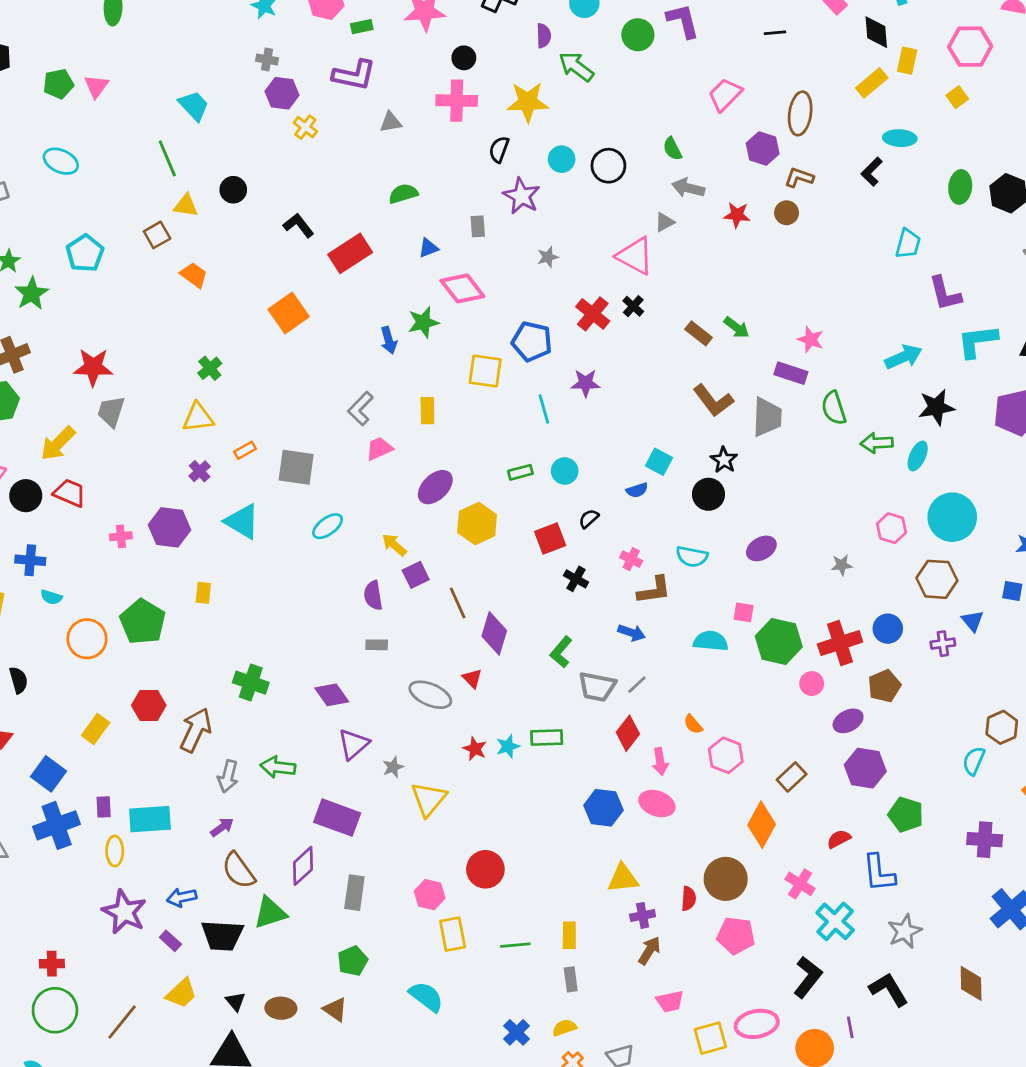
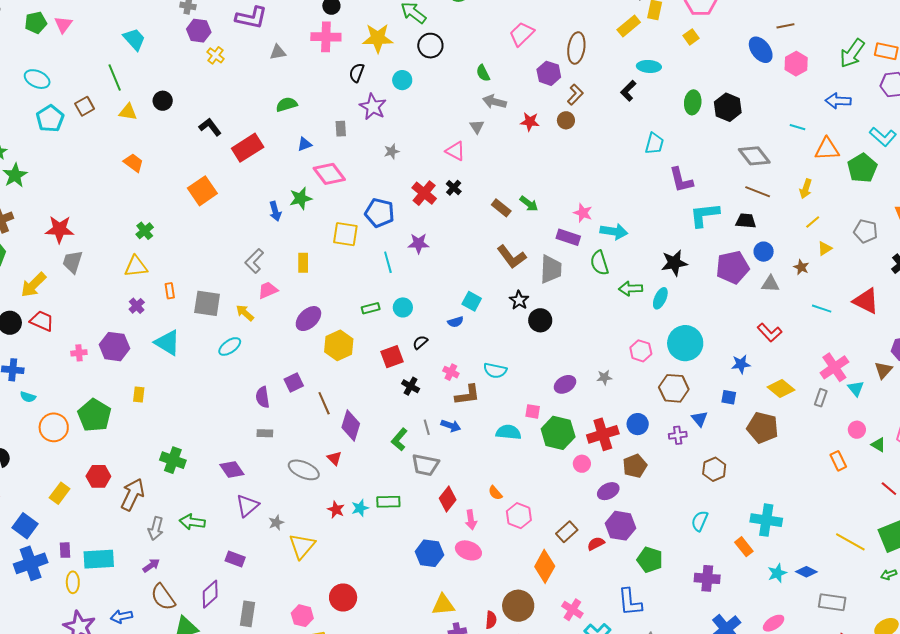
black circle: (608, 166) -> (430, 46), moved
brown L-shape: (799, 177) -> (575, 95), turned 115
gray triangle: (664, 222) -> (477, 127), turned -35
brown square: (157, 235) -> (85, 106), moved
cyan pentagon: (85, 253) -> (50, 119), moved
pink triangle: (635, 256) -> (455, 151), size x0.7
cyan arrow: (904, 357) -> (614, 231), moved, turned 32
orange rectangle: (245, 450) -> (170, 291), turned -70
black circle: (708, 494) -> (540, 320), moved
yellow arrow: (394, 545) -> (245, 313), moved
purple ellipse: (761, 548) -> (565, 384), moved
gray line: (637, 685) -> (427, 427), moved, turned -63
brown hexagon: (1002, 727) -> (714, 469), moved
purple rectangle: (337, 818) -> (235, 559), size x0.6
red semicircle: (839, 839) -> (596, 544), moved

